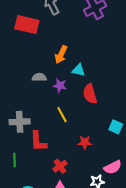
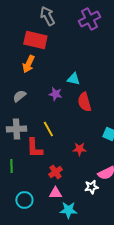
red rectangle: (27, 25) -> (35, 40), moved
orange arrow: (61, 55) -> (28, 64), moved
gray semicircle: (39, 77) -> (19, 96), moved, turned -40
yellow line: (62, 115) -> (48, 129), moved

